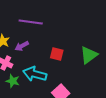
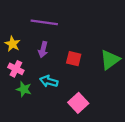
purple arrow: (22, 46) -> (43, 50), moved, turned -48
cyan arrow: (35, 74) -> (49, 81), size x0.7

